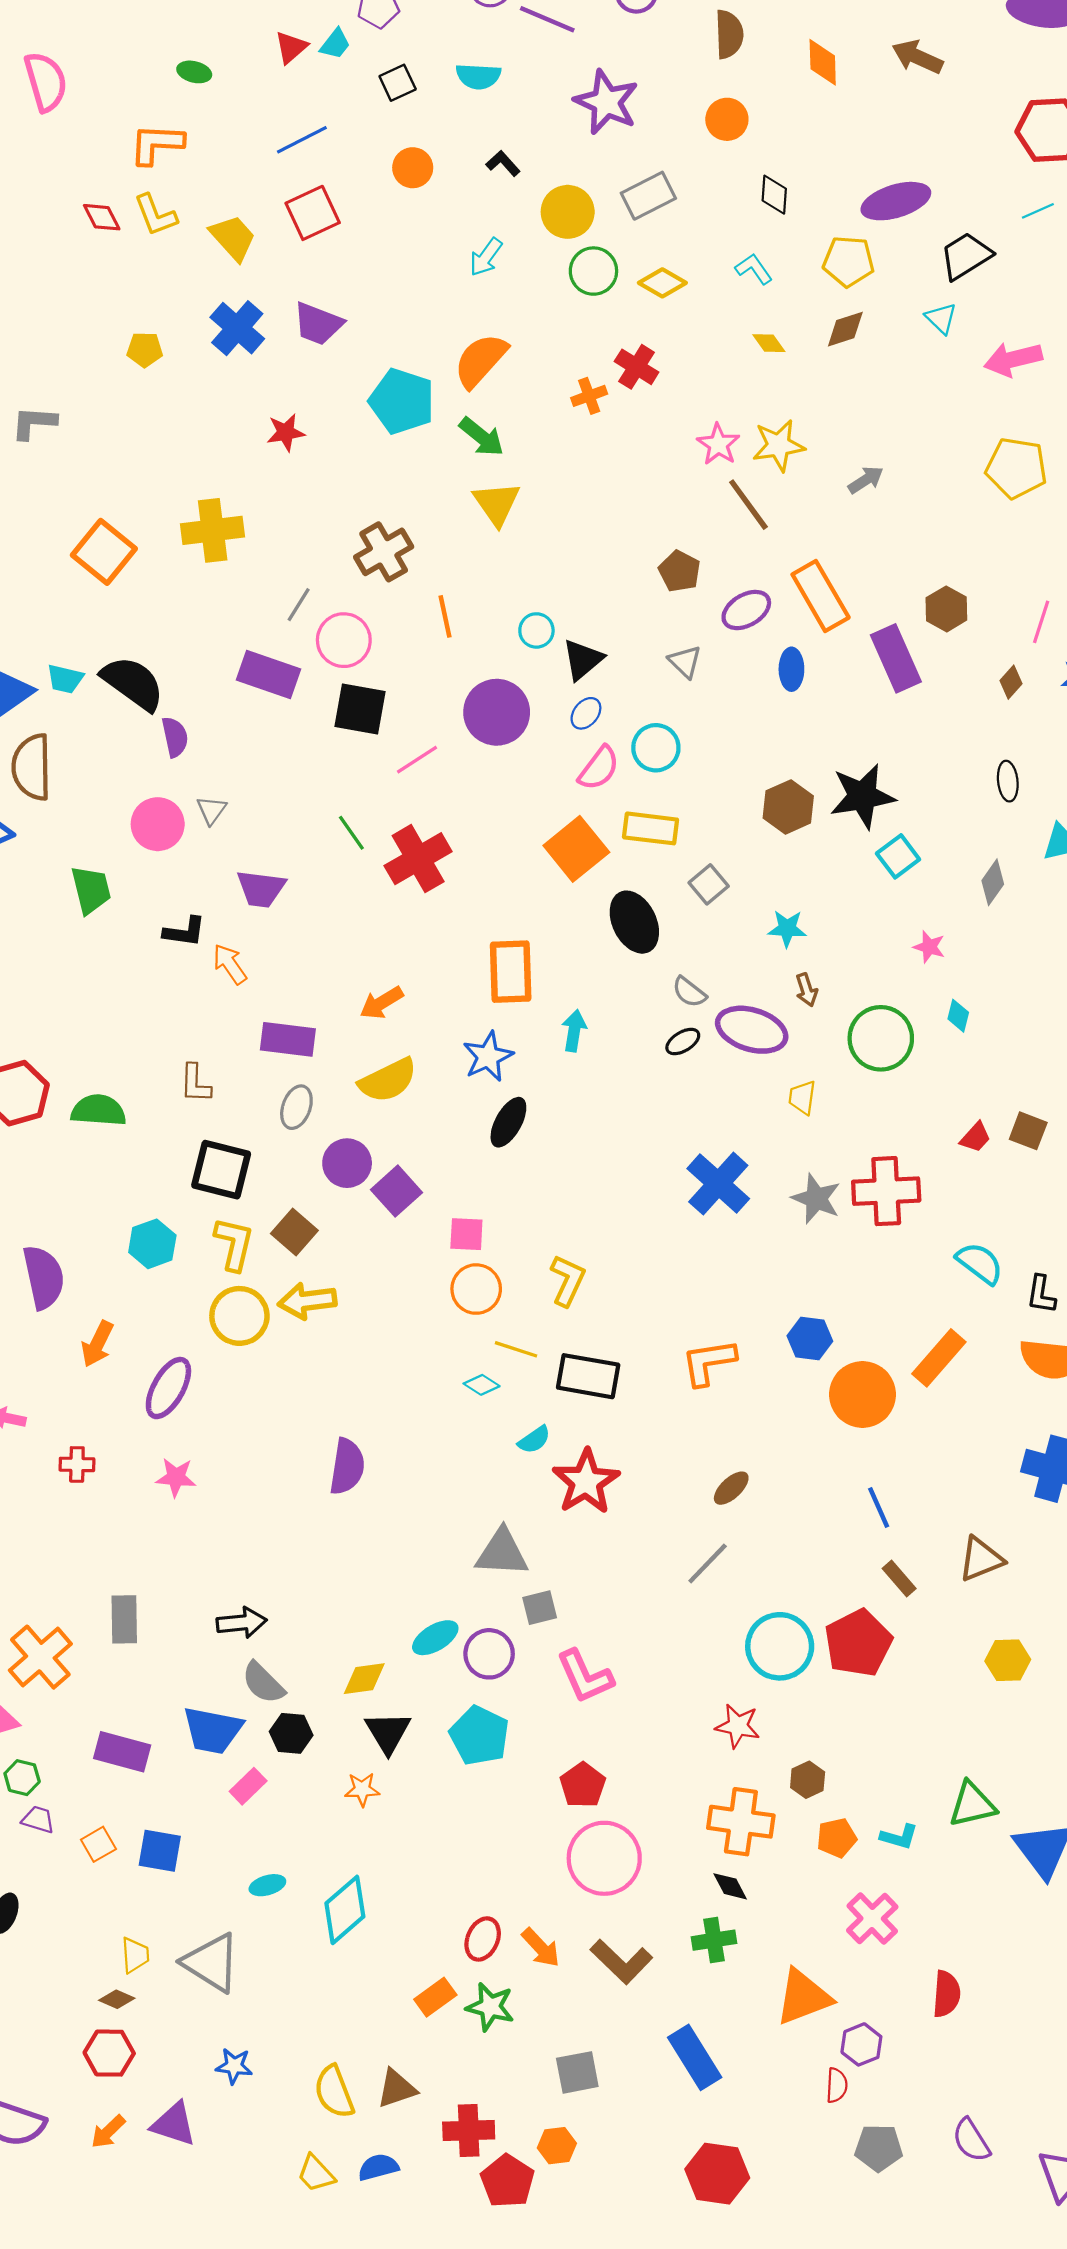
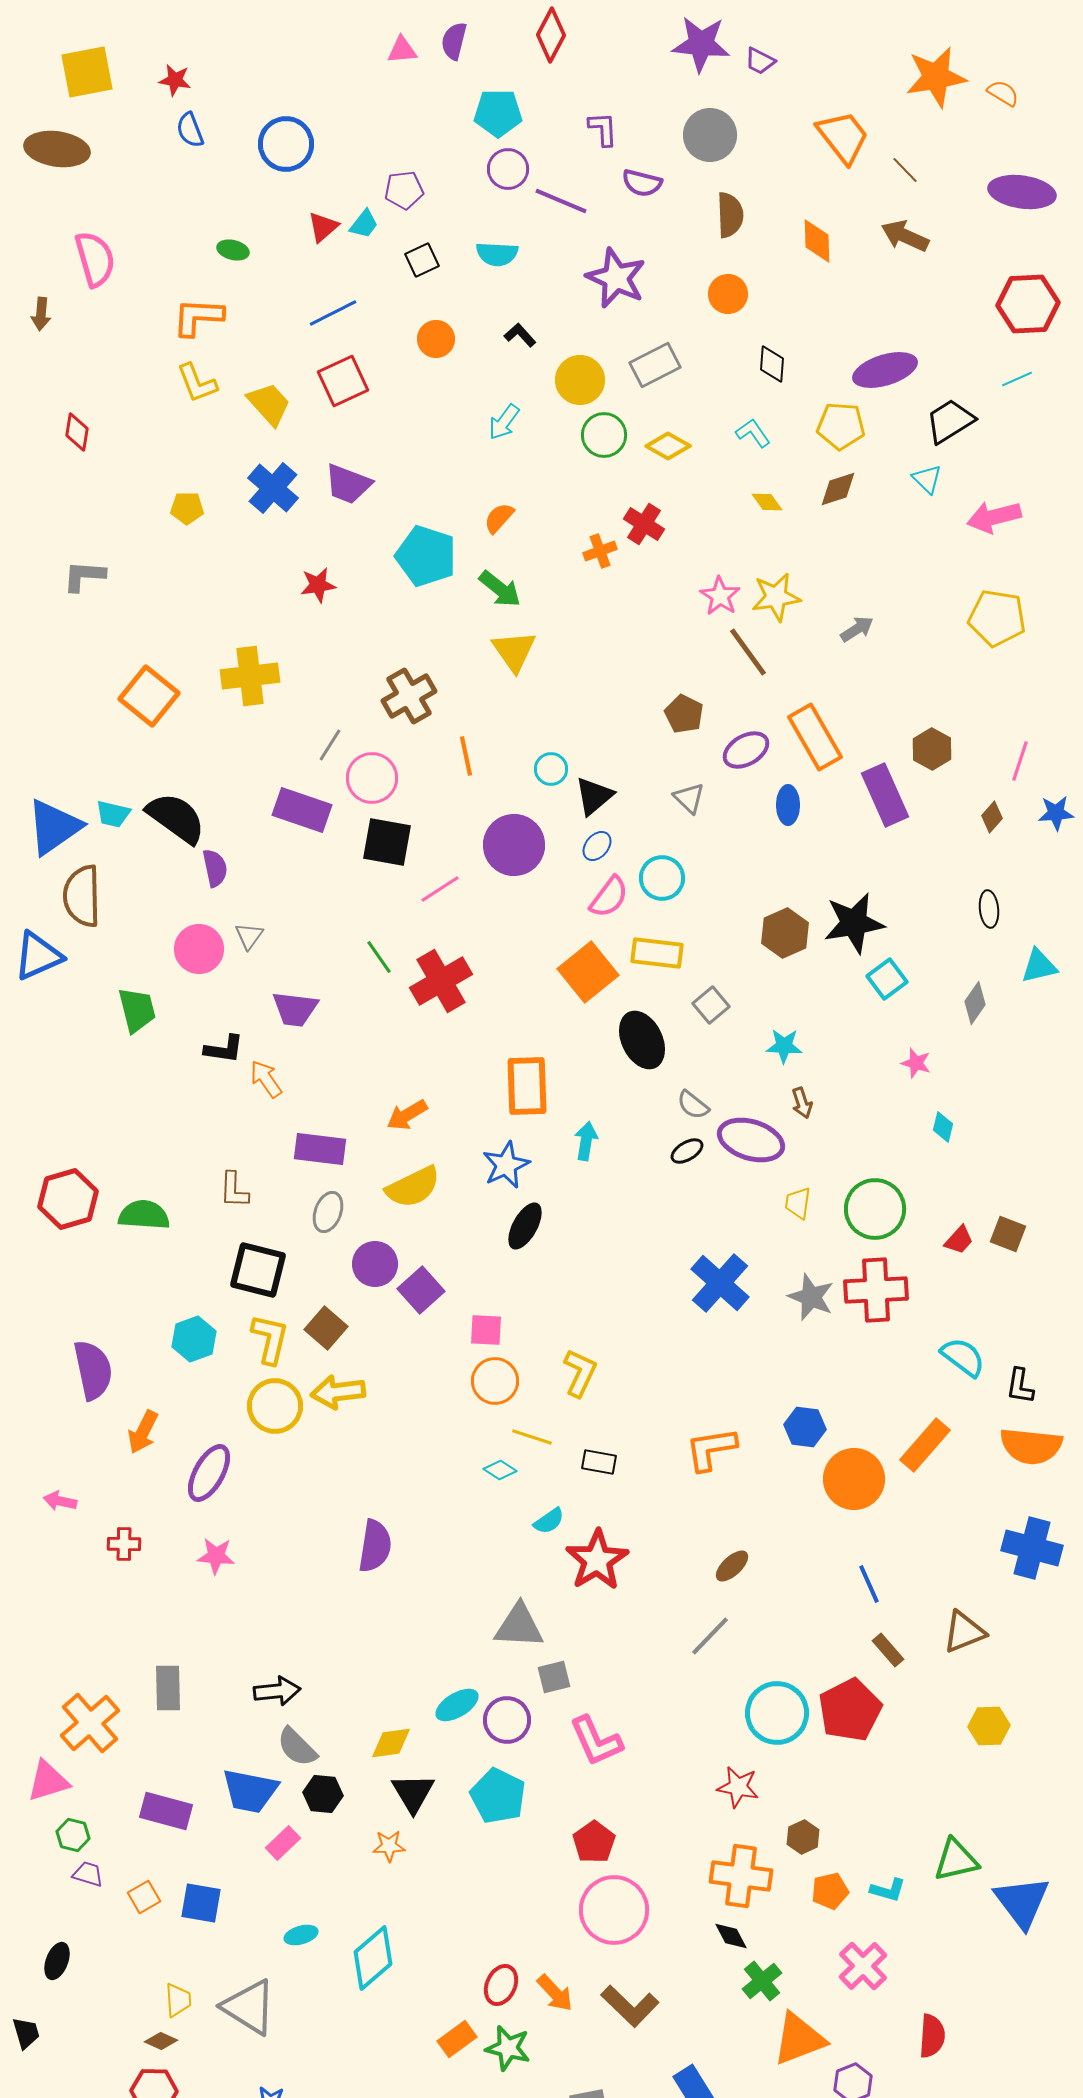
red diamond: (102, 217) -> (77, 432), moved, turned 36
orange semicircle: (480, 360) -> (499, 518), size x0.6
green circle: (881, 1038) -> (875, 1209), moved
black rectangle: (588, 1376) -> (599, 1462), size x0.6
green cross: (714, 1940) -> (762, 1981), moved, turned -30

